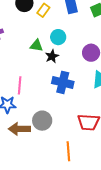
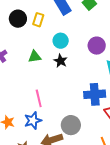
green triangle: (36, 46) -> (35, 57), moved
blue cross: (63, 82) -> (95, 94), moved

